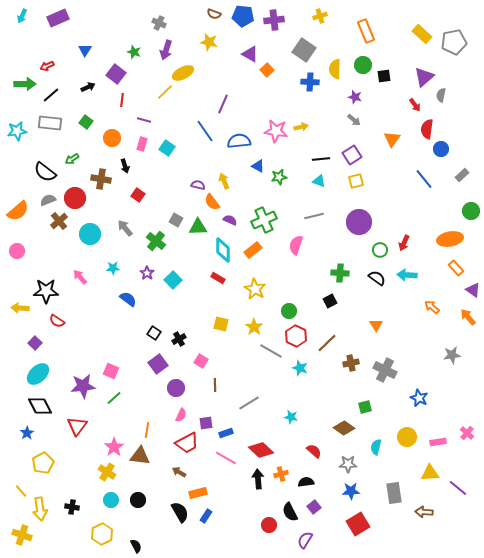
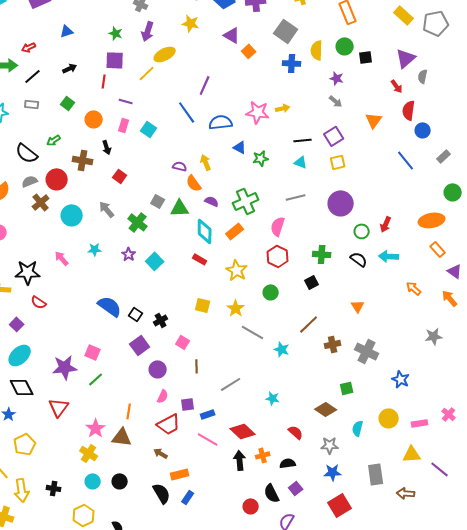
blue triangle: (85, 50) -> (67, 31), turned 40
purple square: (116, 74) -> (115, 60), moved, turned -36
gray rectangle: (50, 123) -> (32, 104), size x0.6
blue semicircle: (128, 299) -> (110, 306), moved, size x1.4
red hexagon: (296, 336) -> (278, 256), moved

